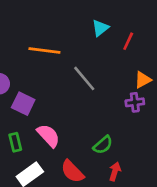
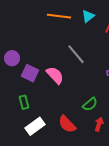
orange line: (44, 51) -> (59, 16), moved
pink semicircle: (48, 136) -> (55, 75), moved

